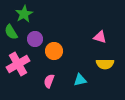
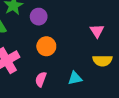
pink triangle: (100, 37) -> (97, 31), turned 40
purple circle: (35, 39) -> (39, 17), moved

